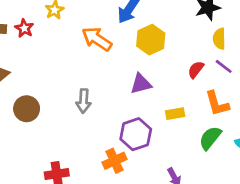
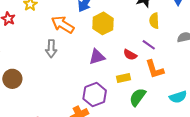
purple line: (224, 66) -> (149, 45), moved
red semicircle: (196, 70) -> (130, 55), moved, turned -96
gray arrow: (84, 101) -> (51, 49), moved
green semicircle: (210, 138) -> (138, 97), moved

